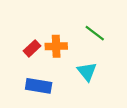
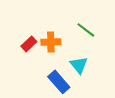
blue rectangle: (39, 86) -> (59, 82), moved, turned 40

